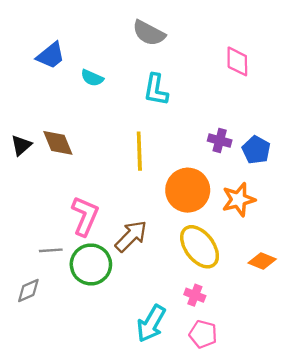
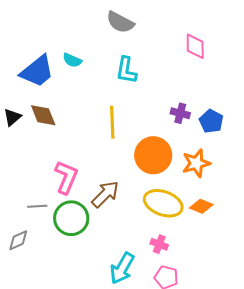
blue trapezoid: (51, 55) -> (37, 71), moved, size x1.4
yellow ellipse: (200, 247) -> (163, 203), turned -33
orange diamond: (262, 261) -> (201, 206), moved

